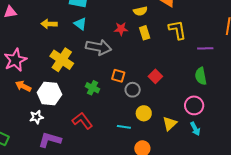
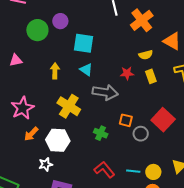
yellow arrow: (49, 24) -> (55, 71), turned 91
red square: (155, 76) -> (163, 120), size x1.6
orange arrow: (23, 86) -> (31, 134), turned -70
yellow circle: (144, 113) -> (153, 172), moved
red L-shape: (82, 121) -> (104, 170), moved

